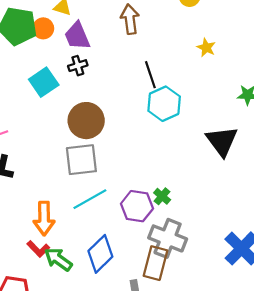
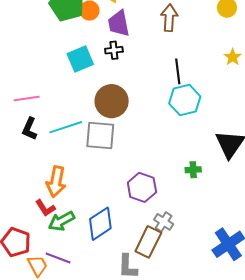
green cross: (162, 196) -> (193, 170), moved, turned 35
cyan line: (90, 199) -> (66, 127), moved
gray cross: (168, 238) -> (164, 222), size x0.6
green arrow: (58, 259) -> (61, 221), turned -76

